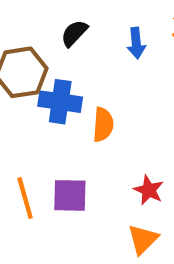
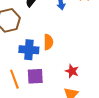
blue cross: (60, 102) -> (29, 50), moved

